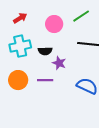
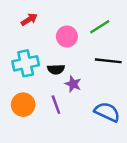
red arrow: (20, 18) -> (29, 19), moved
purple line: (45, 80) -> (56, 105), turned 70

